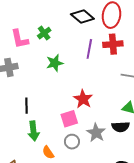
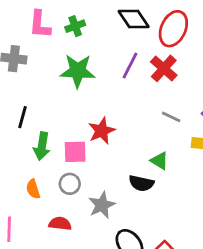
red cross: (113, 44) -> (164, 68), turned 30
green star: (55, 63) -> (78, 71), size x1.4
green arrow: (33, 131) -> (42, 146), moved
gray star: (96, 133) -> (102, 205), moved

